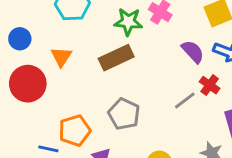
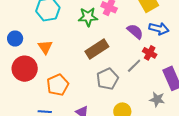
brown rectangle: (116, 58) -> (97, 49), moved
gray pentagon: (124, 114) -> (107, 79), moved, turned 30
orange pentagon: (75, 131) -> (58, 85), moved

